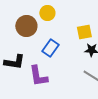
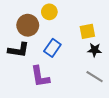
black L-shape: (14, 62) -> (18, 50), moved

